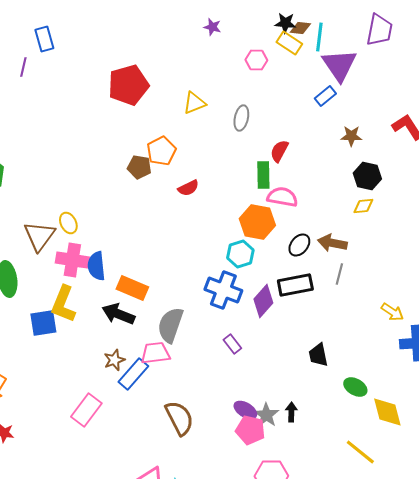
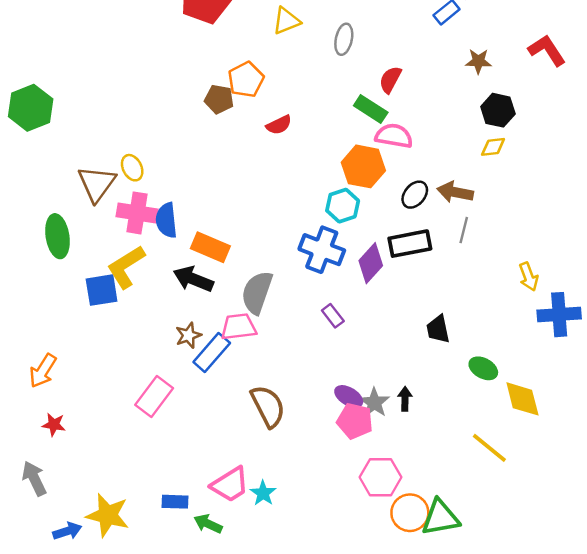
green rectangle: (263, 175) -> (371, 109), turned -56
yellow L-shape: (63, 304) -> (126, 267), turned 36
yellow arrow: (392, 312) -> (529, 277), turned 35

